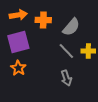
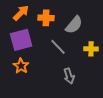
orange arrow: (18, 15) -> (21, 13), turned -36
gray line: (66, 51) -> (58, 47), moved

